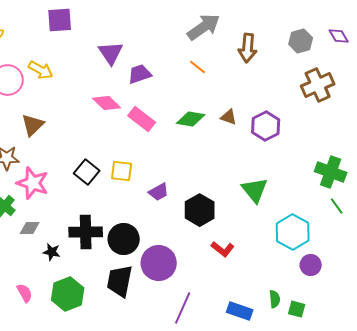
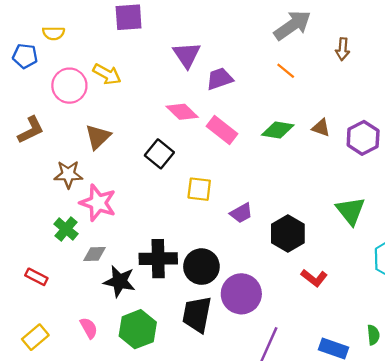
brown arrow: (248, 48) -> (343, 49), size x0.7
black square: (87, 172) -> (159, 154), moved
black star: (52, 252) -> (120, 281), size x1.6

